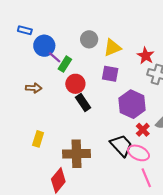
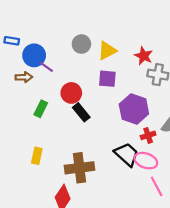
green rectangle: (65, 64) -> (41, 109), moved
brown arrow: (34, 88) -> (24, 77), moved
red cross: (143, 130) -> (148, 135), turned 32

